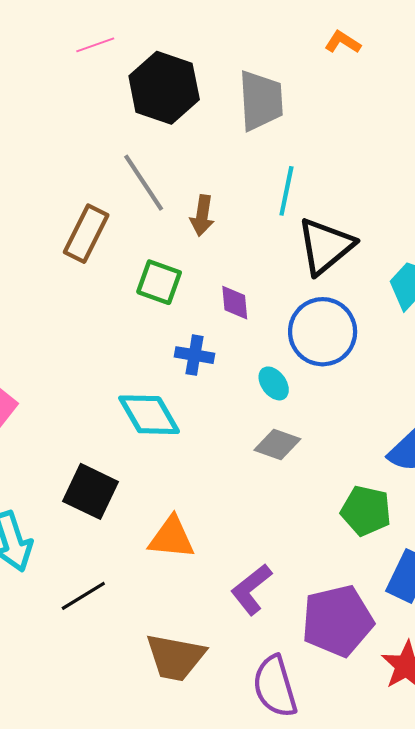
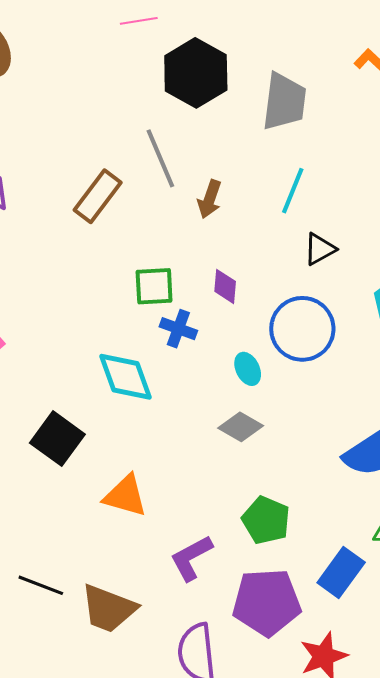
black triangle: (325, 246) -> (320, 249), size x0.6
green square: (159, 282) -> (154, 286), moved, turned -33
green pentagon: (366, 511) -> (266, 520), moved
black line: (83, 596) -> (41, 585), moved, turned 42

